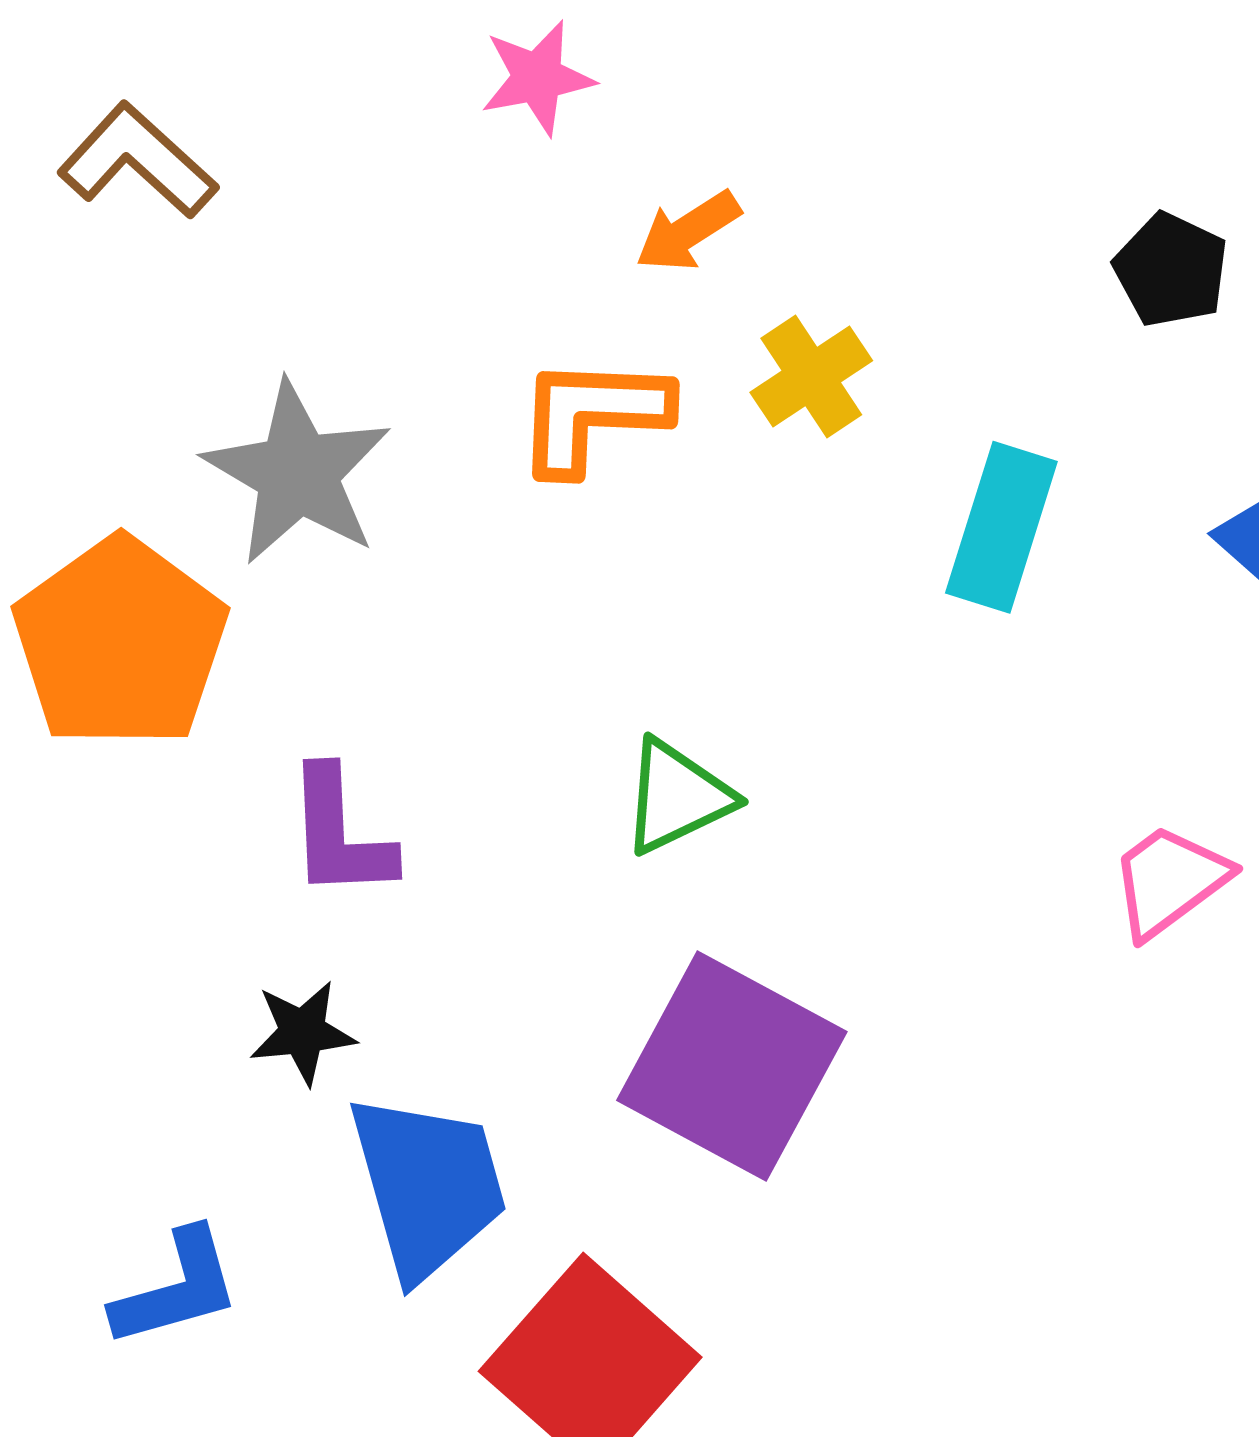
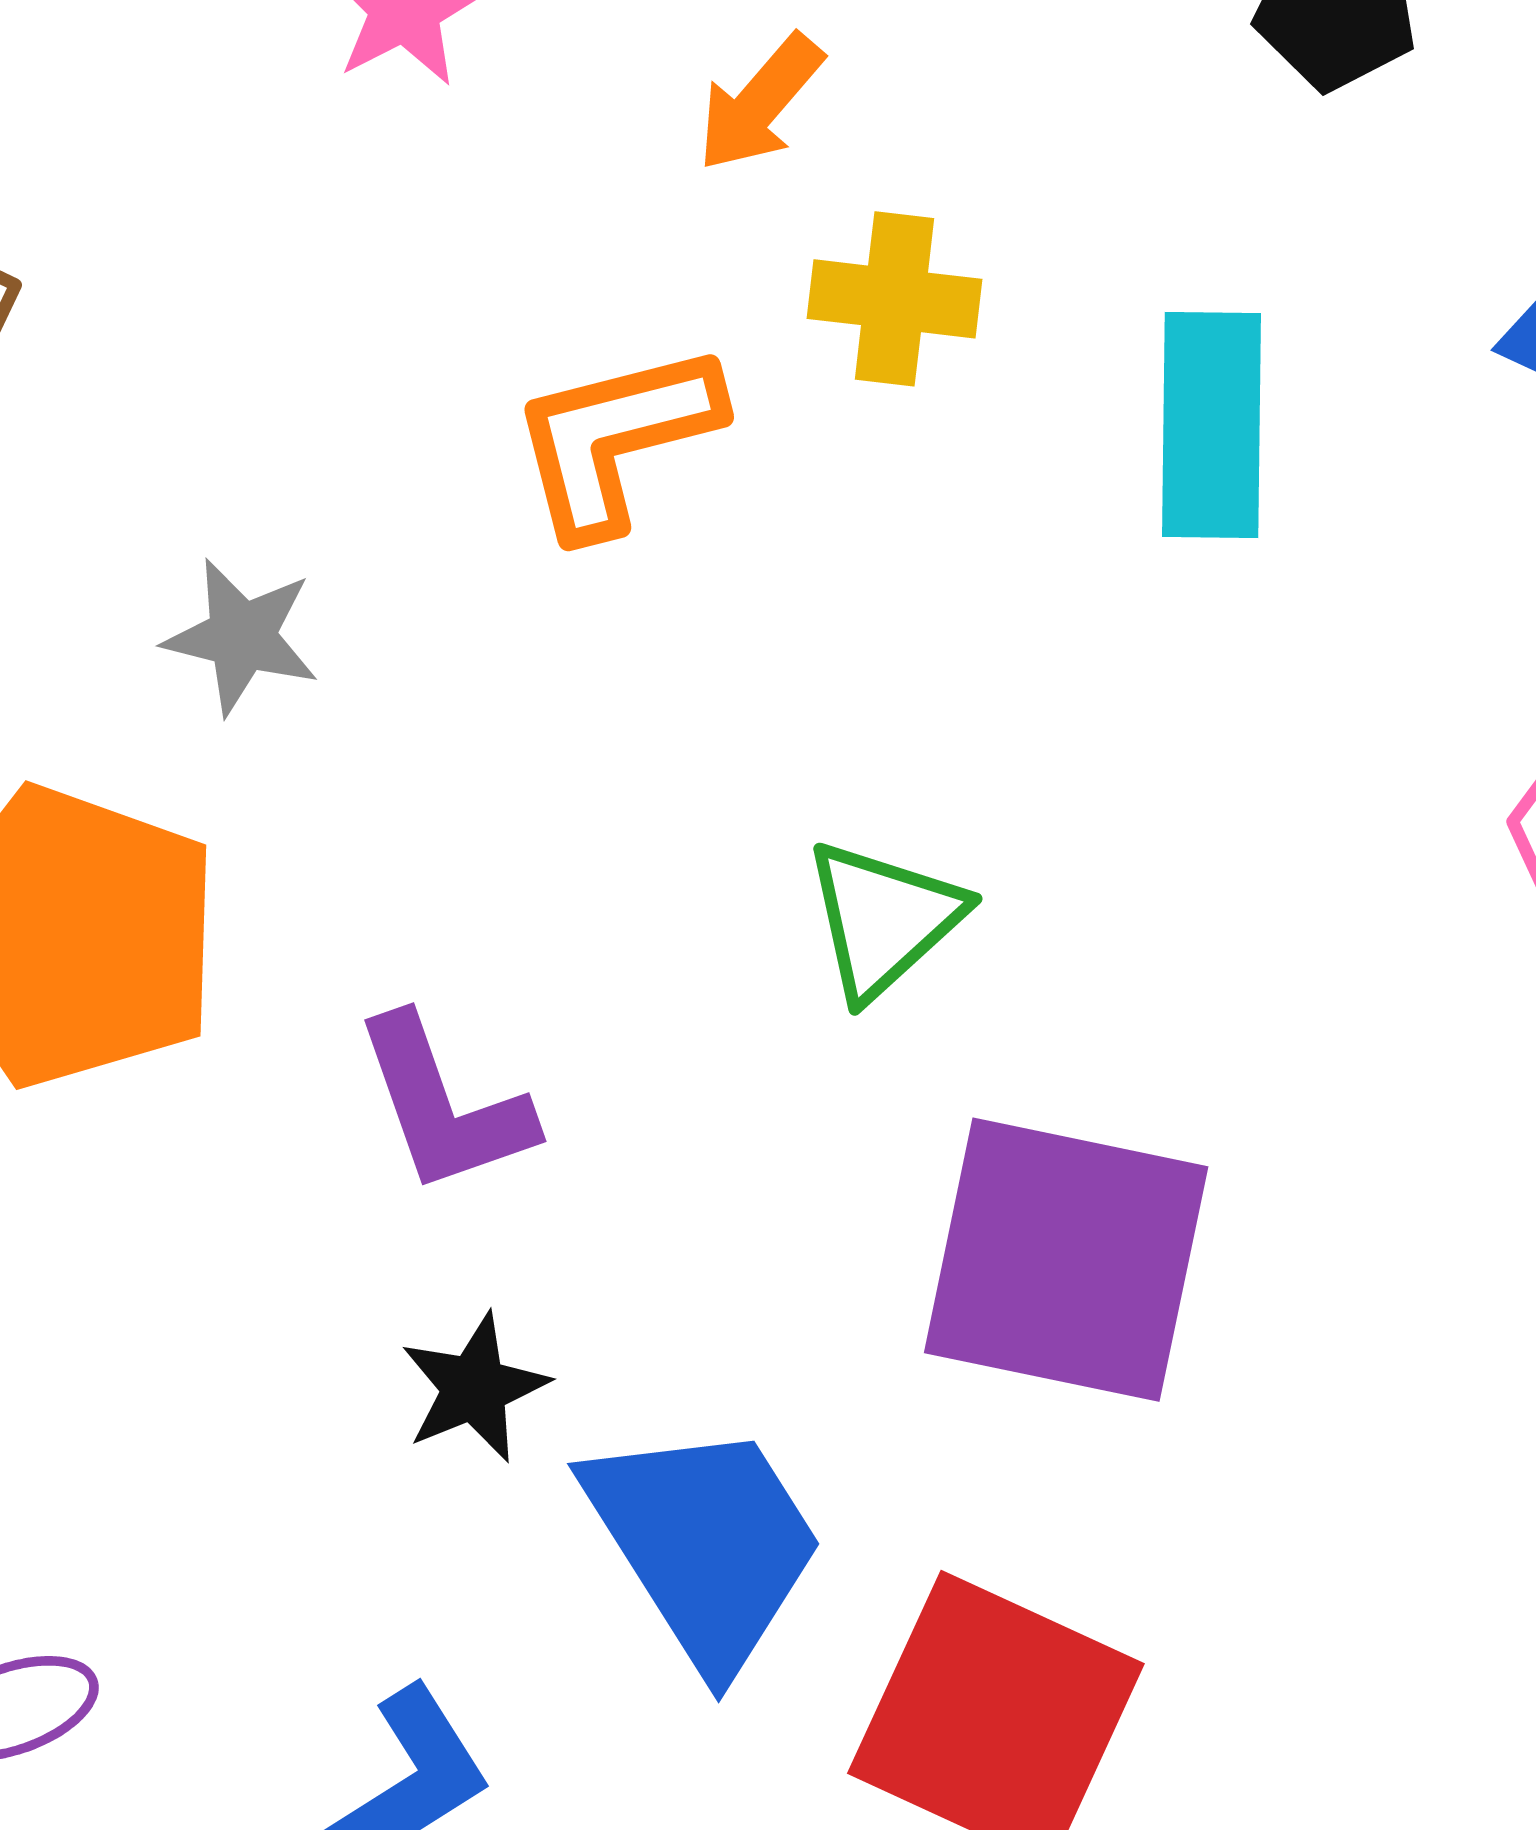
orange arrow: (688, 231) -> (760, 103), moved
yellow cross: (811, 376) -> (894, 299), turned -33
gray star: (298, 473) -> (242, 637), size x0.6

